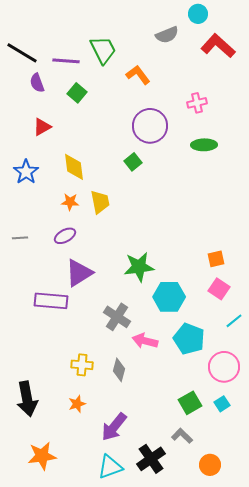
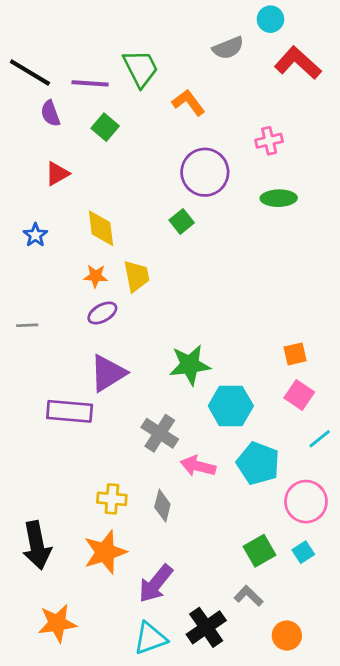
blue star: (26, 172) -> (35, 235), size x0.7
purple ellipse: (65, 236) -> (102, 313), moved
orange star: (77, 404) -> (105, 552), size x1.8

